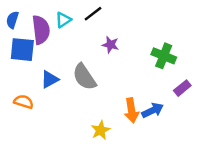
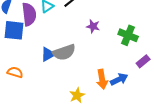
purple star: (110, 45) -> (93, 26), moved
gray semicircle: (84, 77) -> (64, 52), turned -75
blue triangle: (50, 79) -> (48, 54), moved

